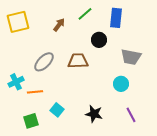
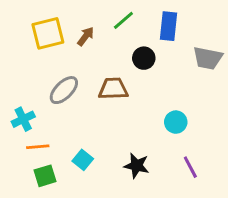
yellow square: (18, 22) -> (48, 33), moved
gray trapezoid: (131, 57) -> (208, 58), moved
orange line: (35, 92) -> (38, 147), moved

